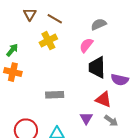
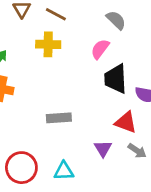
gray semicircle: (99, 24) -> (116, 20), turned 70
yellow cross: (48, 41) -> (48, 44), turned 30

